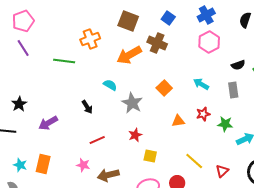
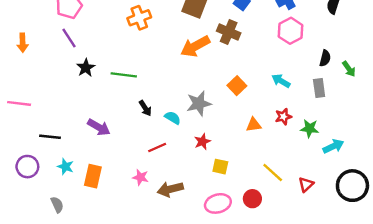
orange cross: (90, 39) -> (139, 18), moved
green line: (64, 61) -> (124, 75), moved
black semicircle: (238, 65) -> (325, 58), turned -56
cyan semicircle: (110, 85) -> (173, 118), moved
gray star: (132, 103) -> (199, 103), turned 30
black star: (19, 104) -> (86, 68), moved
purple arrow: (48, 123) -> (99, 127), turned -120
cyan star: (20, 165) -> (65, 167), moved

